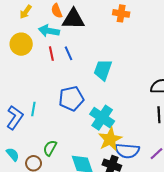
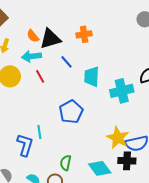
orange cross: (121, 13) -> (84, 34), moved
blue line: (68, 53) -> (66, 62), moved
cyan cross: (102, 118) -> (122, 91), moved, turned -30

